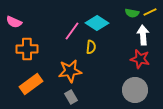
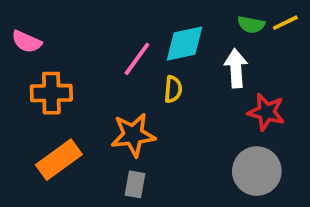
cyan diamond: (97, 23) -> (184, 44), turned -45
white arrow: (143, 35) -> (236, 68), moved
gray rectangle: (71, 97) -> (135, 184), turned 40

